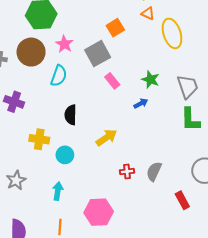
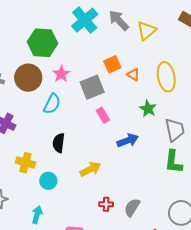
orange triangle: (148, 13) -> (133, 74), moved
green star: (150, 80) -> (148, 109), moved
blue arrow: (141, 103) -> (128, 140), size x1.5

